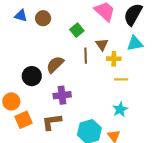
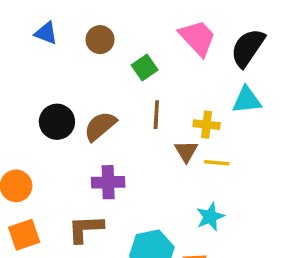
brown circle: (43, 18) -> (100, 40), moved
brown triangle: (102, 44) -> (186, 151), moved
black circle: (32, 76) -> (57, 122), moved
orange square: (24, 120) -> (24, 235), moved

